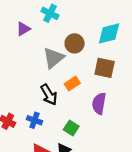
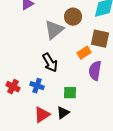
orange rectangle: (72, 83) -> (84, 53), moved
green square: (71, 128) -> (70, 93), turned -32

